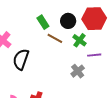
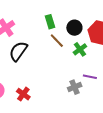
purple line: (94, 55) -> (90, 77), moved
gray cross: (78, 71) -> (75, 87), moved

